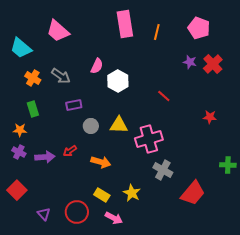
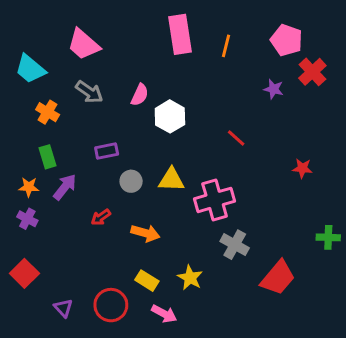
red cross: (213, 64) -> (312, 72), moved
gray arrow: (61, 76) -> (89, 92), moved
purple arrow: (45, 157) -> (65, 187), moved, turned -48

